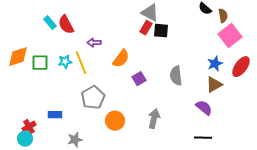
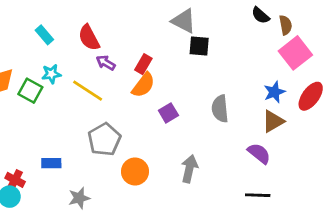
red semicircle: (66, 25) -> (89, 38), moved
red rectangle: (146, 28) -> (143, 64), moved
purple arrow: (94, 43) -> (106, 63), turned 32
cyan star: (65, 62) -> (51, 74), moved
green square: (40, 63) -> (30, 91), turned 30
yellow line: (81, 63) -> (88, 91), turned -35
red cross: (29, 127) -> (15, 180), turned -32

